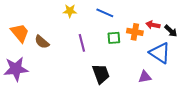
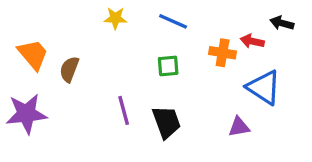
black arrow: (171, 31) -> (282, 23), moved, turned 152
green square: (114, 38) -> (168, 66), moved
brown semicircle: (42, 42) -> (69, 69), turned 70
purple line: (82, 43) -> (124, 110), moved

